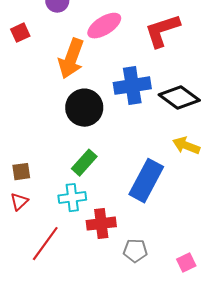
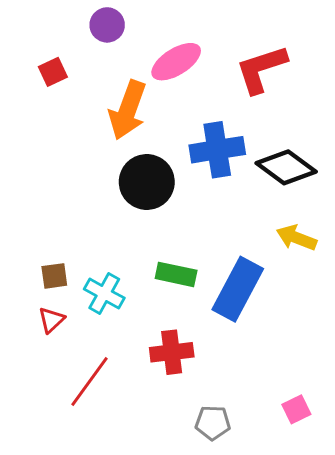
green rectangle: (84, 163) -> (176, 274), moved, turned 60
cyan cross: (72, 198) -> (104, 294), moved, turned 36
gray pentagon: (135, 251) -> (213, 423), moved

